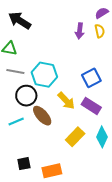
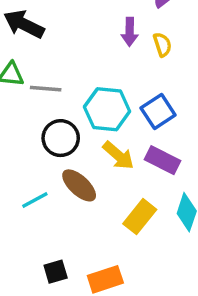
yellow semicircle: (100, 31) -> (162, 45), moved
gray line: (15, 71) -> (46, 89), moved
cyan hexagon: (44, 75) -> (107, 109), moved
black circle: (26, 96) -> (61, 138), moved

